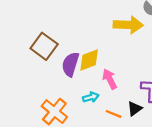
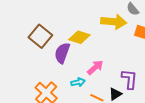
yellow diamond: (89, 60) -> (79, 37), moved, turned 35
pink arrow: (110, 79) -> (95, 67), turned 72

